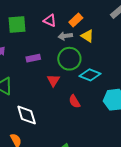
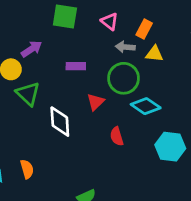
orange rectangle: (76, 20) -> (144, 29), turned -32
yellow triangle: (87, 36) -> (154, 54), turned -40
white diamond: (27, 115) -> (60, 122), moved

